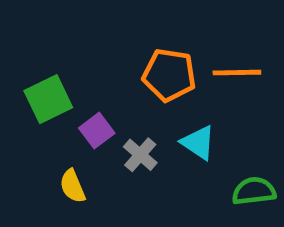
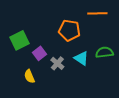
orange line: (237, 73) -> (97, 13), moved
green semicircle: (254, 191) -> (104, 52), moved

